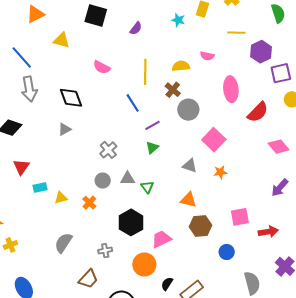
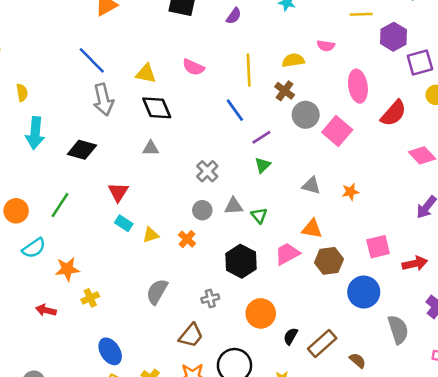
yellow triangle: (62, 40) -> (146, 74), moved
gray triangle: (65, 129) -> (151, 148), turned 32
pink square: (214, 140) -> (337, 131), moved
red triangle: (21, 167) -> (118, 192), moved
cyan rectangle: (40, 187) -> (124, 223), turned 48
pink trapezoid: (161, 239) -> (287, 254), moved
blue circle: (227, 252) -> (364, 292), size x1.6

